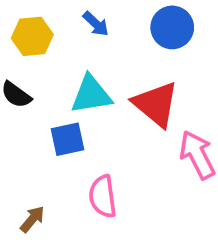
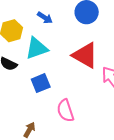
cyan triangle: (91, 95) -> (37, 48), moved

